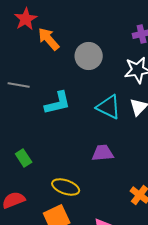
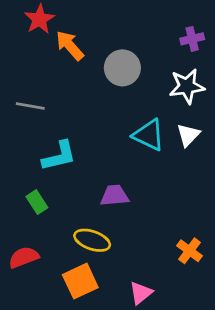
cyan L-shape: (58, 103) -> (59, 156), moved
purple trapezoid: (103, 153) -> (114, 196), moved

